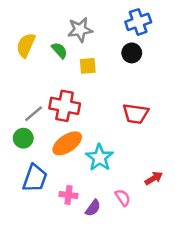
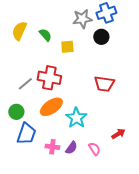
gray star: (80, 30) -> (82, 19), moved
green circle: (23, 138) -> (16, 112), moved
purple semicircle: (93, 208) -> (71, 148), moved

